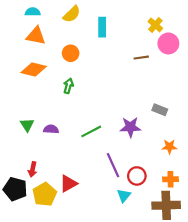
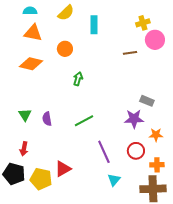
yellow cross: (155, 25) -> (143, 23), turned 32
green arrow: (68, 86) -> (78, 79), moved
purple star: (130, 127) -> (134, 119), moved
purple semicircle: (51, 129) -> (47, 119), turned -104
red arrow: (33, 169) -> (24, 149), moved
red circle: (137, 176) -> (136, 151), moved
yellow pentagon: (45, 194) -> (41, 179), turned -30

